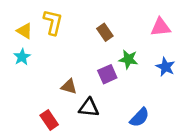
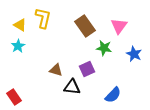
pink triangle: (161, 27) -> (119, 26), moved, turned -48
brown rectangle: (105, 32) -> (85, 26), size x1.5
purple square: (107, 74) -> (87, 69), moved
red rectangle: (49, 120) -> (14, 97), moved

